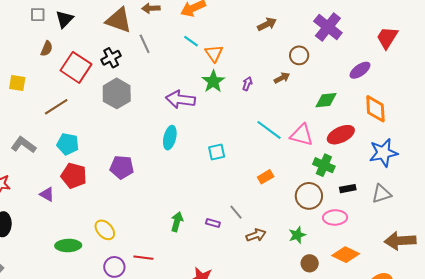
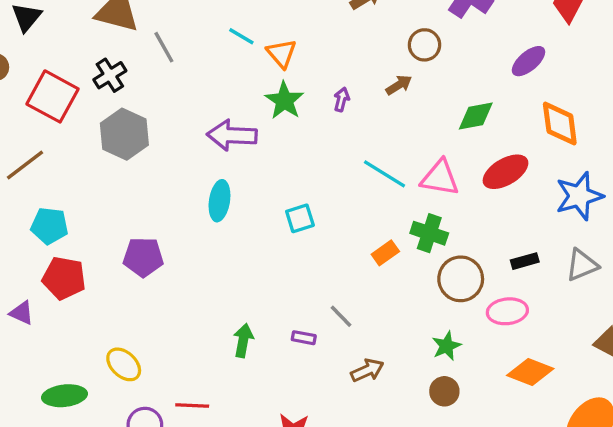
green cross: (324, 165) -> (429, 233), moved
brown arrow: (256, 235) -> (367, 370), moved
brown circle: (310, 263) -> (444, 391), moved

